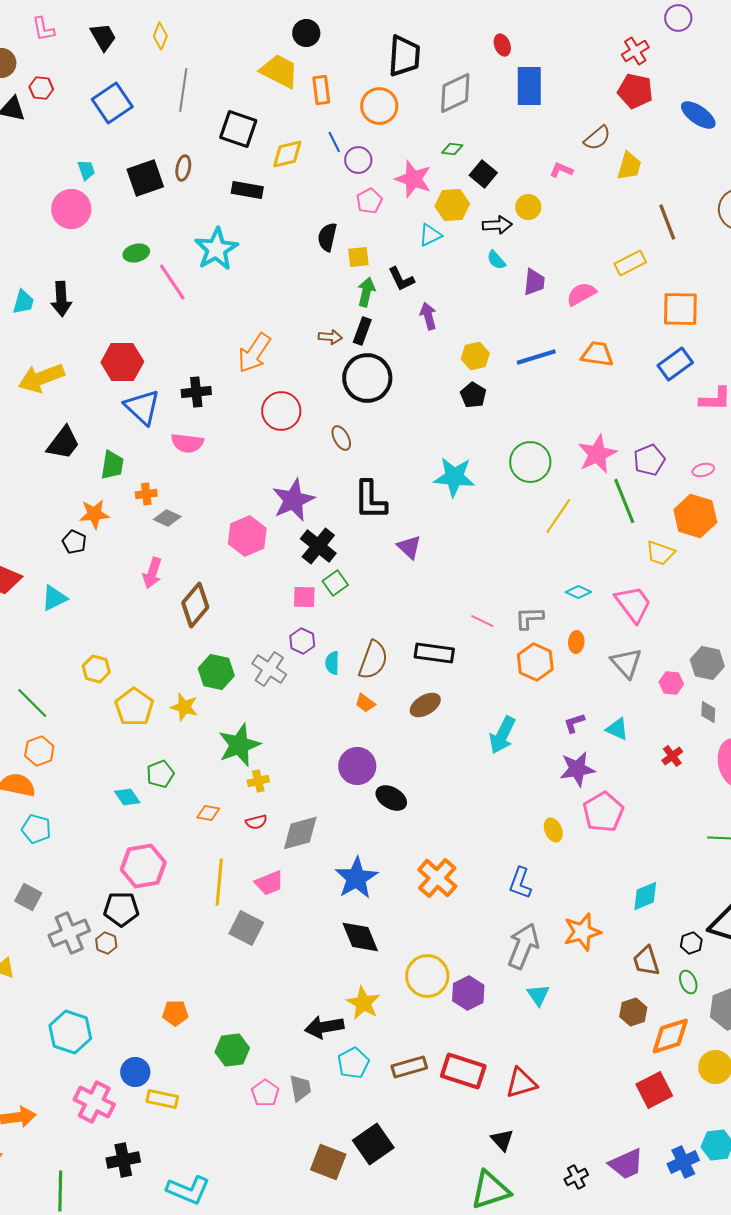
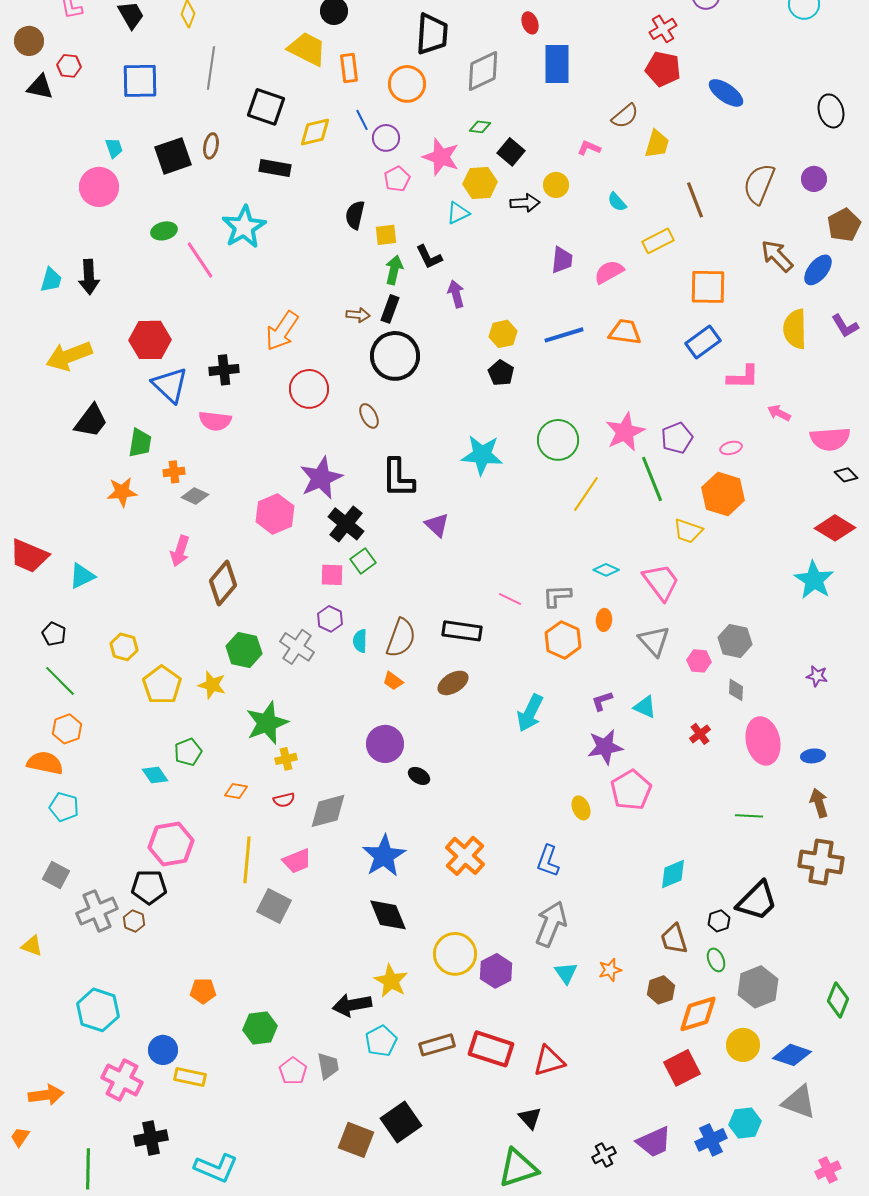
blue square: (112, 103) -> (140, 81), turned 33
cyan semicircle: (496, 260) -> (617, 202), moved
black pentagon: (74, 542) -> (54, 634), moved
black ellipse: (391, 798) -> (419, 776), size x0.7
orange star: (582, 932) -> (610, 970), moved, size x0.6

